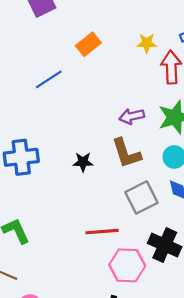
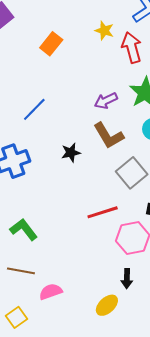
yellow star: (147, 43) -> (104, 31), turned 30
blue line: (49, 79) -> (34, 109), moved

